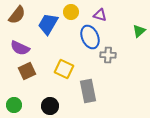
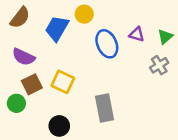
purple triangle: (100, 15) -> (137, 34), moved
gray cross: (108, 55) -> (159, 65), moved, turned -35
yellow square: (64, 69) -> (63, 82), moved
green circle: (14, 105) -> (16, 103), moved

